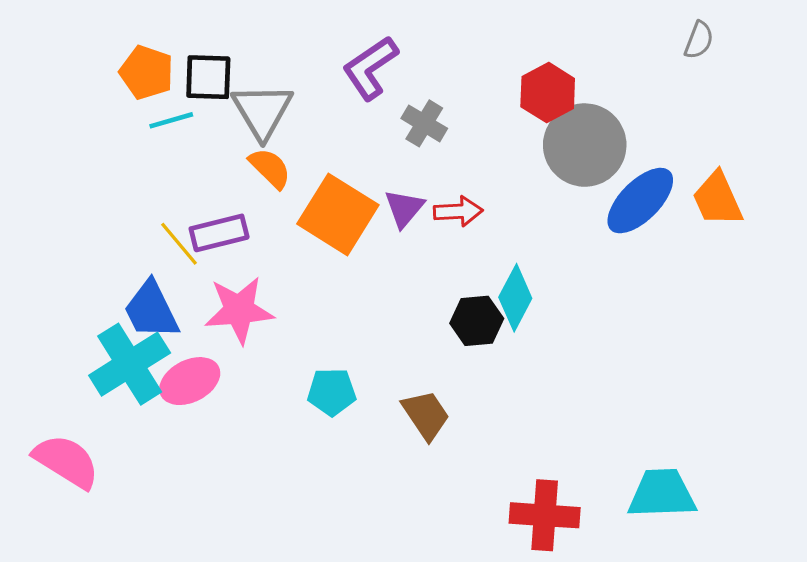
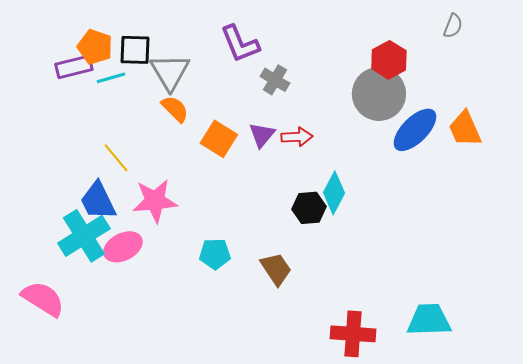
purple L-shape: (370, 68) -> (240, 44), turned -78
red hexagon: (548, 93) -> (389, 60), moved
orange square: (338, 214) -> (219, 139), size x0.7
purple rectangle: (219, 233) -> (74, 67), moved

